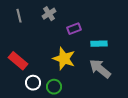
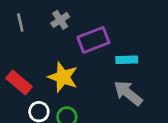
purple rectangle: (74, 29) -> (93, 40), size x1.6
yellow star: (64, 59) -> (63, 77), moved

